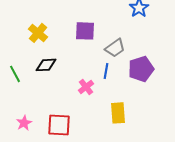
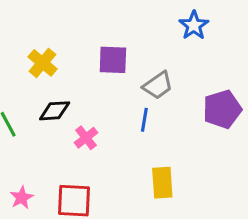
purple pentagon: (141, 69) -> (222, 109), moved
pink cross: (86, 87) -> (86, 138), moved

